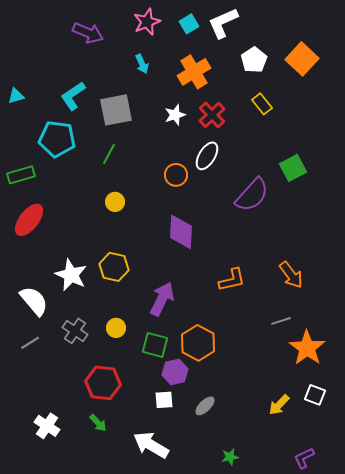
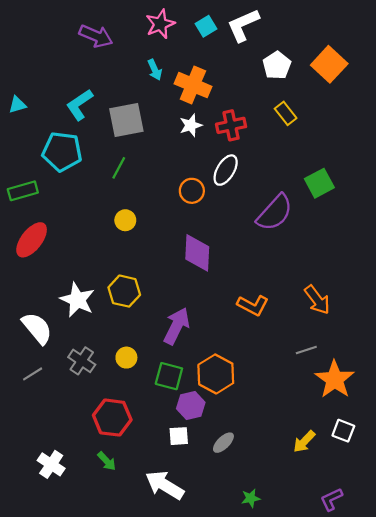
orange cross: (194, 72) -> (193, 85), moved, turned -36
red cross: (212, 115) -> (231, 125), turned 32
orange L-shape: (232, 280) -> (253, 305), turned 40

